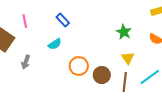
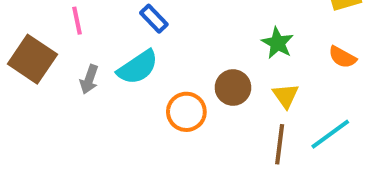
cyan semicircle: (55, 44) -> (138, 67), size x1.5
gray arrow: (26, 62) -> (89, 79), moved
brown circle: (102, 75) -> (233, 88), moved

